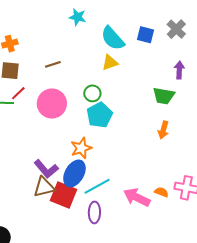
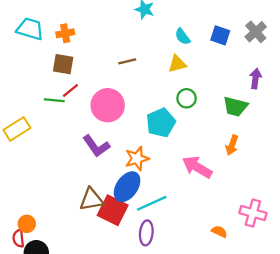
cyan semicircle: (113, 38) -> (183, 37), size x0.6
brown line: (53, 64) -> (127, 61), moved
green circle: (92, 93) -> (187, 98), moved
purple L-shape: (46, 169) -> (96, 146), moved
orange semicircle: (161, 192) -> (219, 231), moved
pink arrow: (137, 197) -> (197, 167), moved

